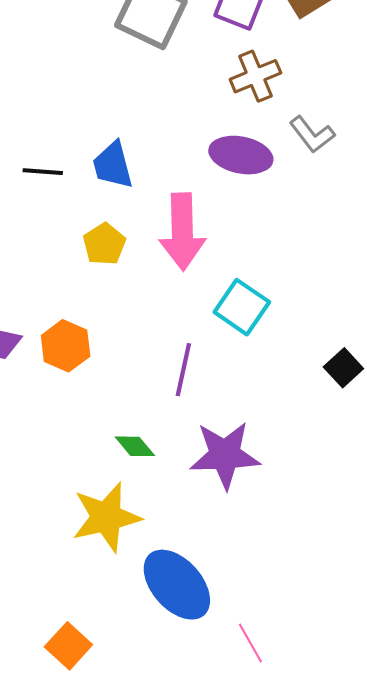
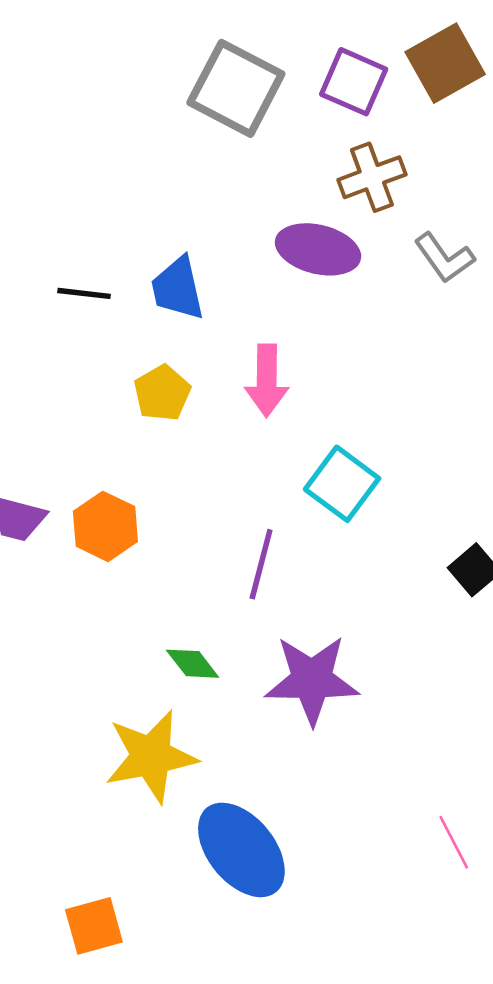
purple ellipse: (241, 155) -> (318, 249), moved
pink arrow: (182, 232) -> (267, 380), size x0.7
pink line: (250, 643) -> (454, 842), moved
orange square: (68, 646) -> (94, 926), turned 30

